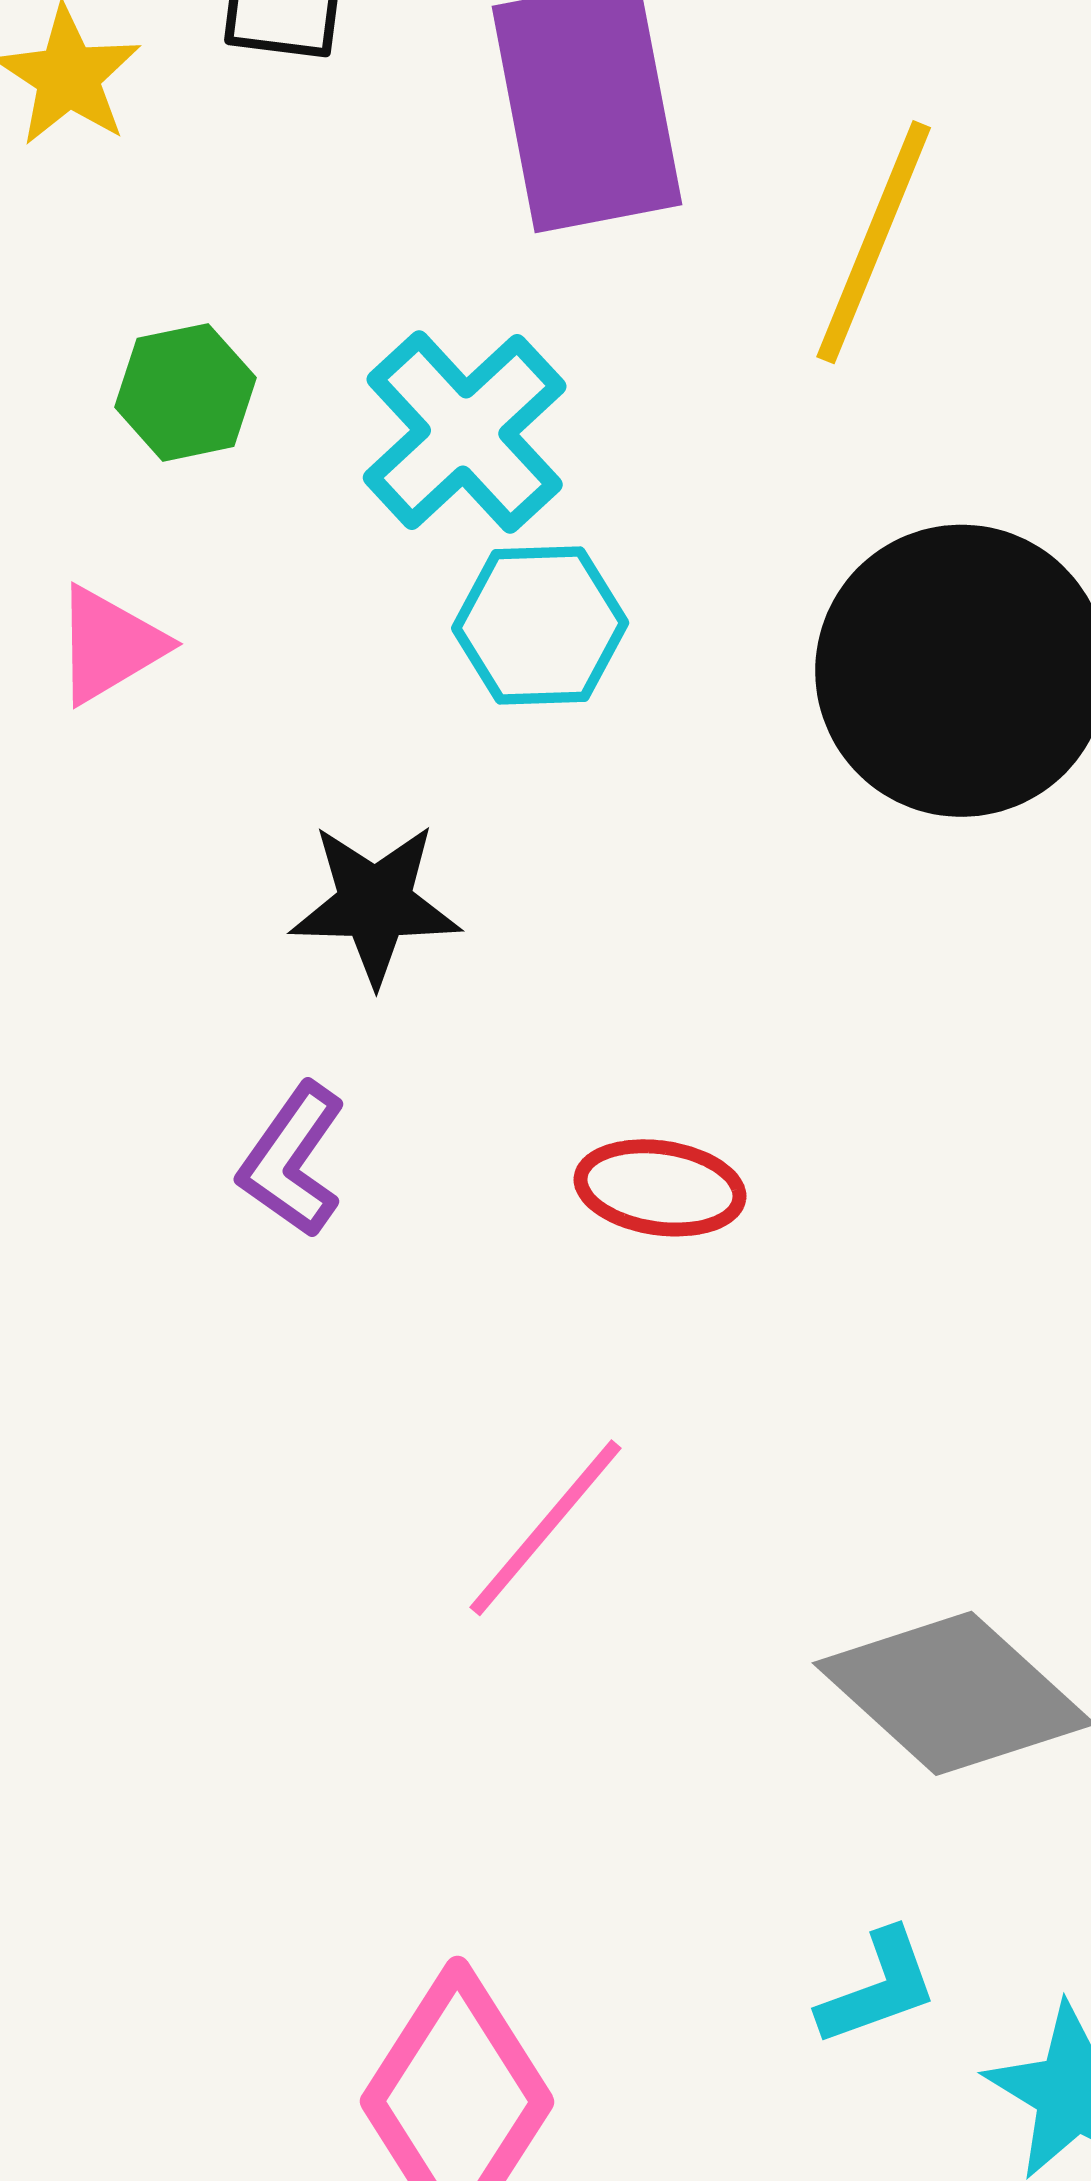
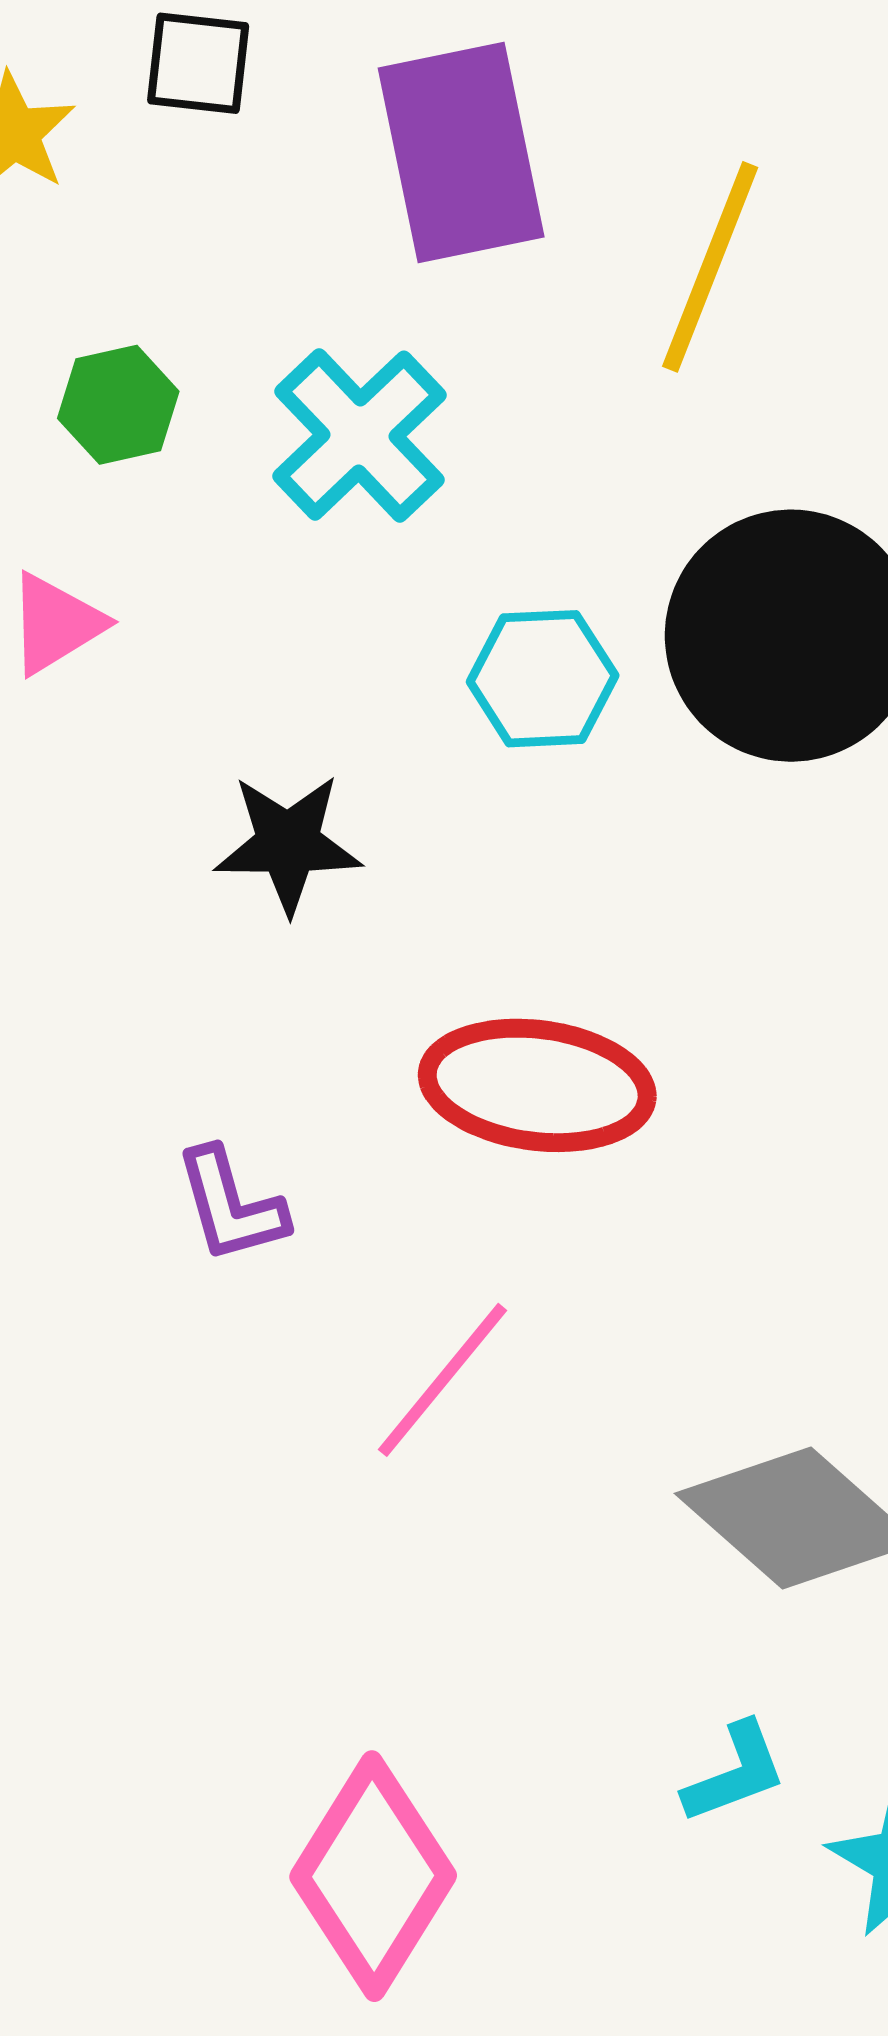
cyan hexagon: (540, 626) -> (543, 679), moved
purple L-shape: (292, 1160) -> (231, 1205), moved, turned -50
red ellipse: (660, 1188) -> (537, 1085), size x1.6

